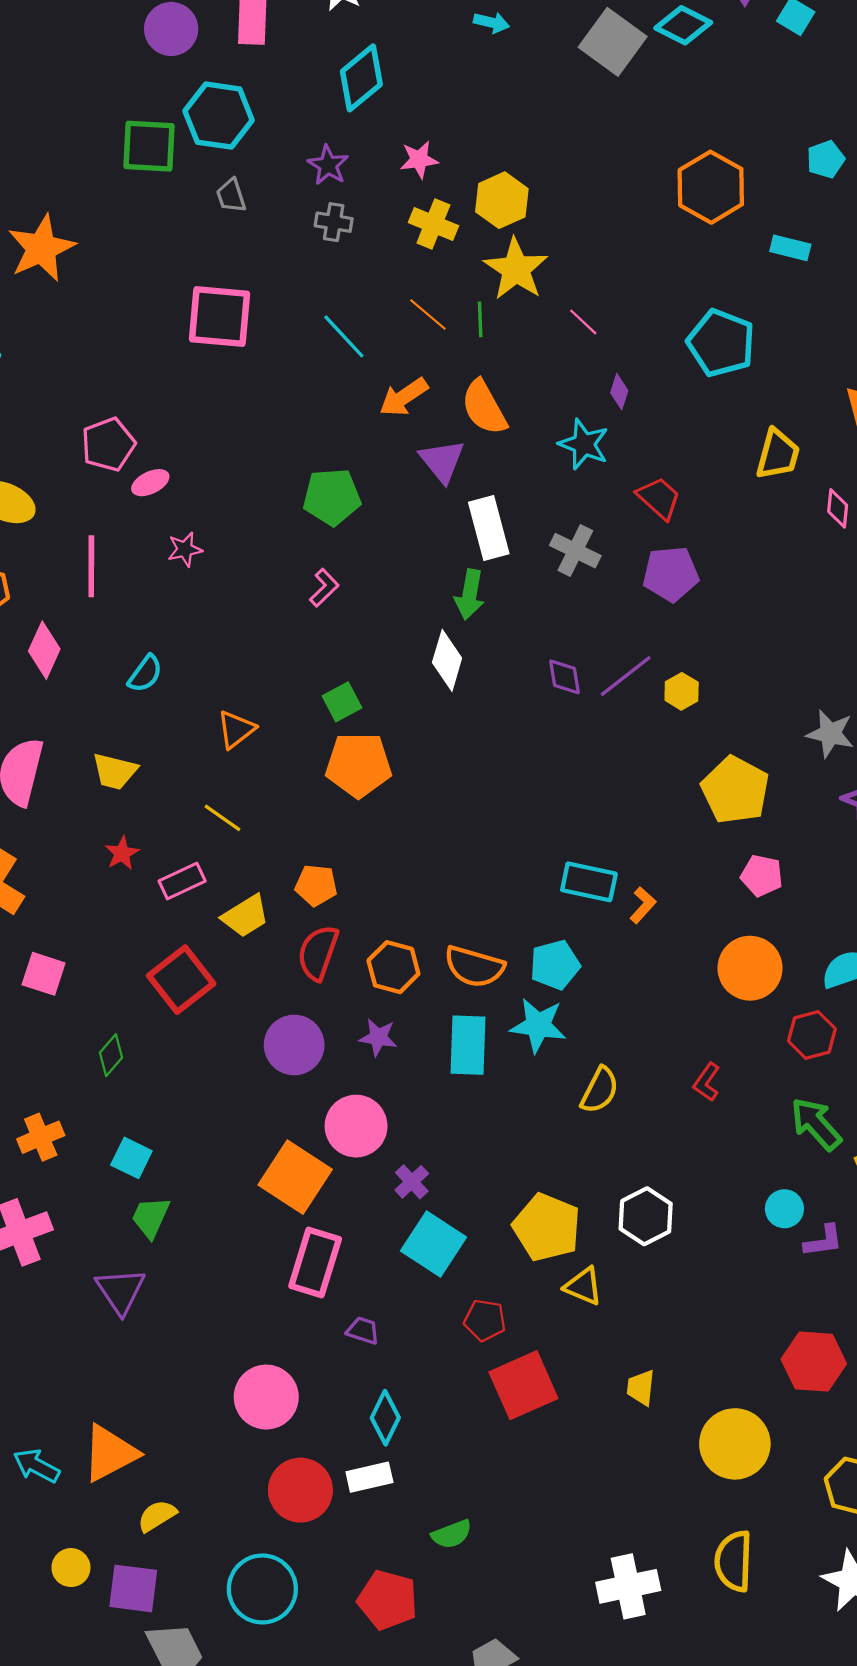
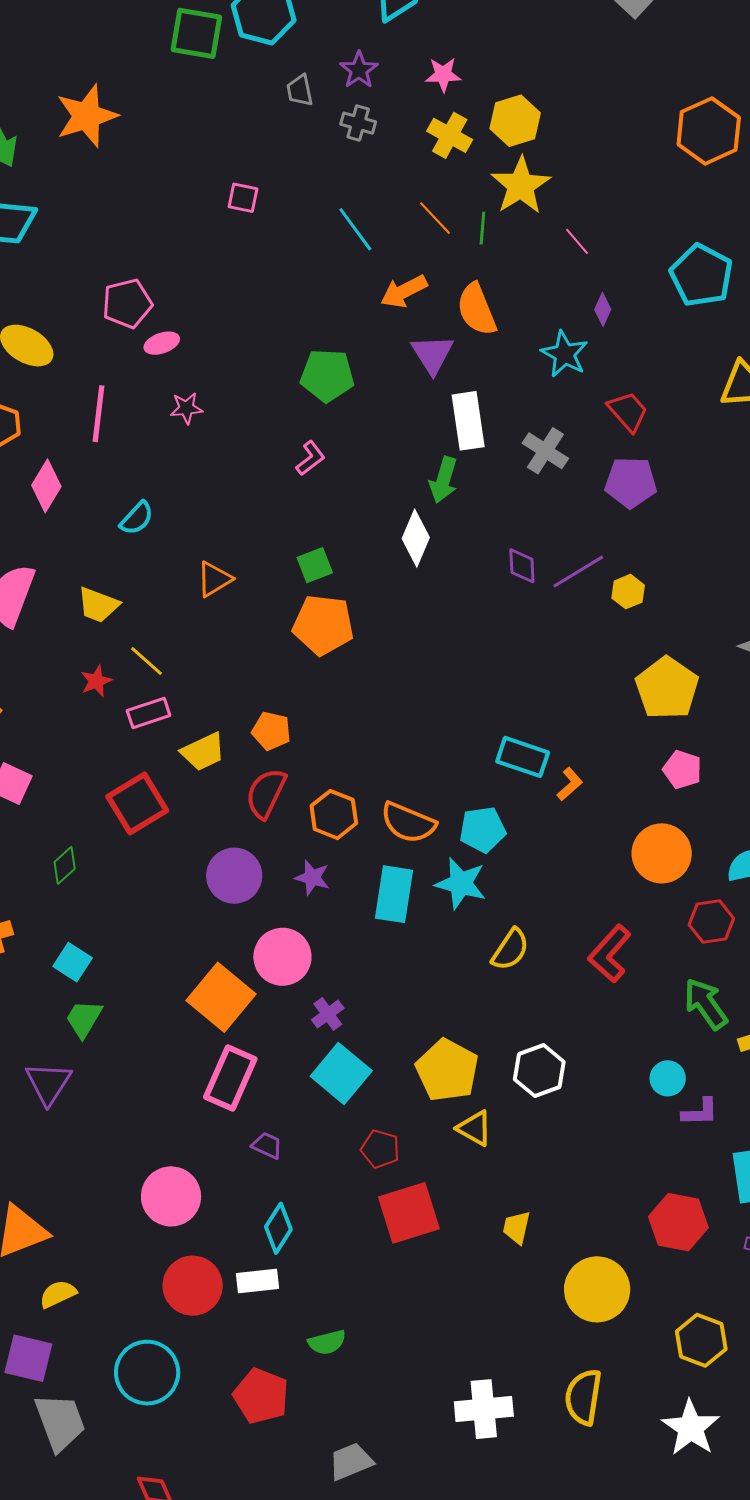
gray trapezoid: (231, 196) -> (300, 90), moved
pink square: (219, 317) -> (243, 198), size x0.5
yellow line: (223, 818) -> (146, 661), moved
red L-shape: (707, 1082) -> (610, 954), size x1.6

